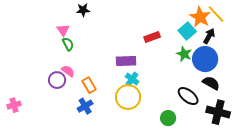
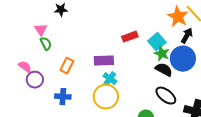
cyan square: (187, 31) -> (157, 42), moved
pink semicircle: (68, 71) -> (25, 67), moved
black semicircle: (211, 83) -> (164, 70), moved
orange rectangle: (89, 85) -> (67, 66), moved, turned 56
blue cross: (85, 106) -> (63, 97), moved, turned 35

